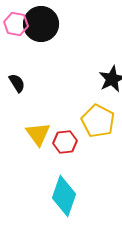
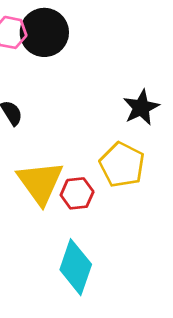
yellow triangle: (38, 134) -> (40, 183), size x1.4

